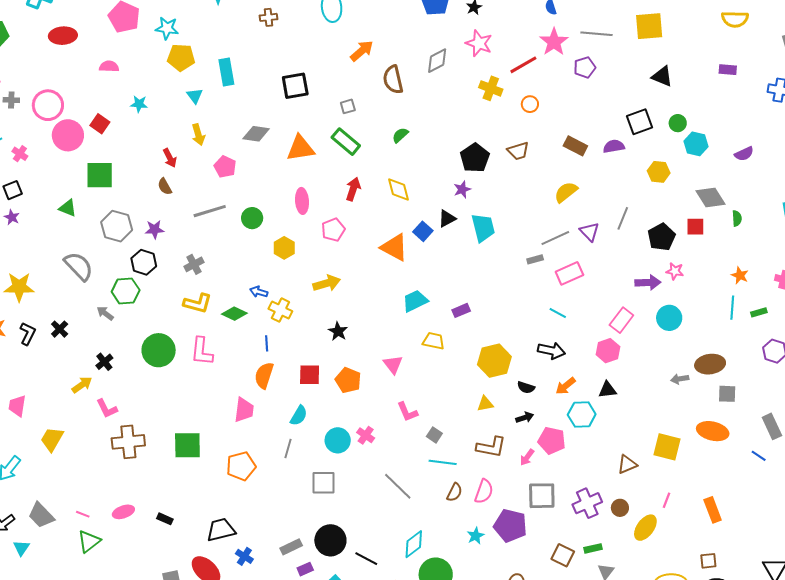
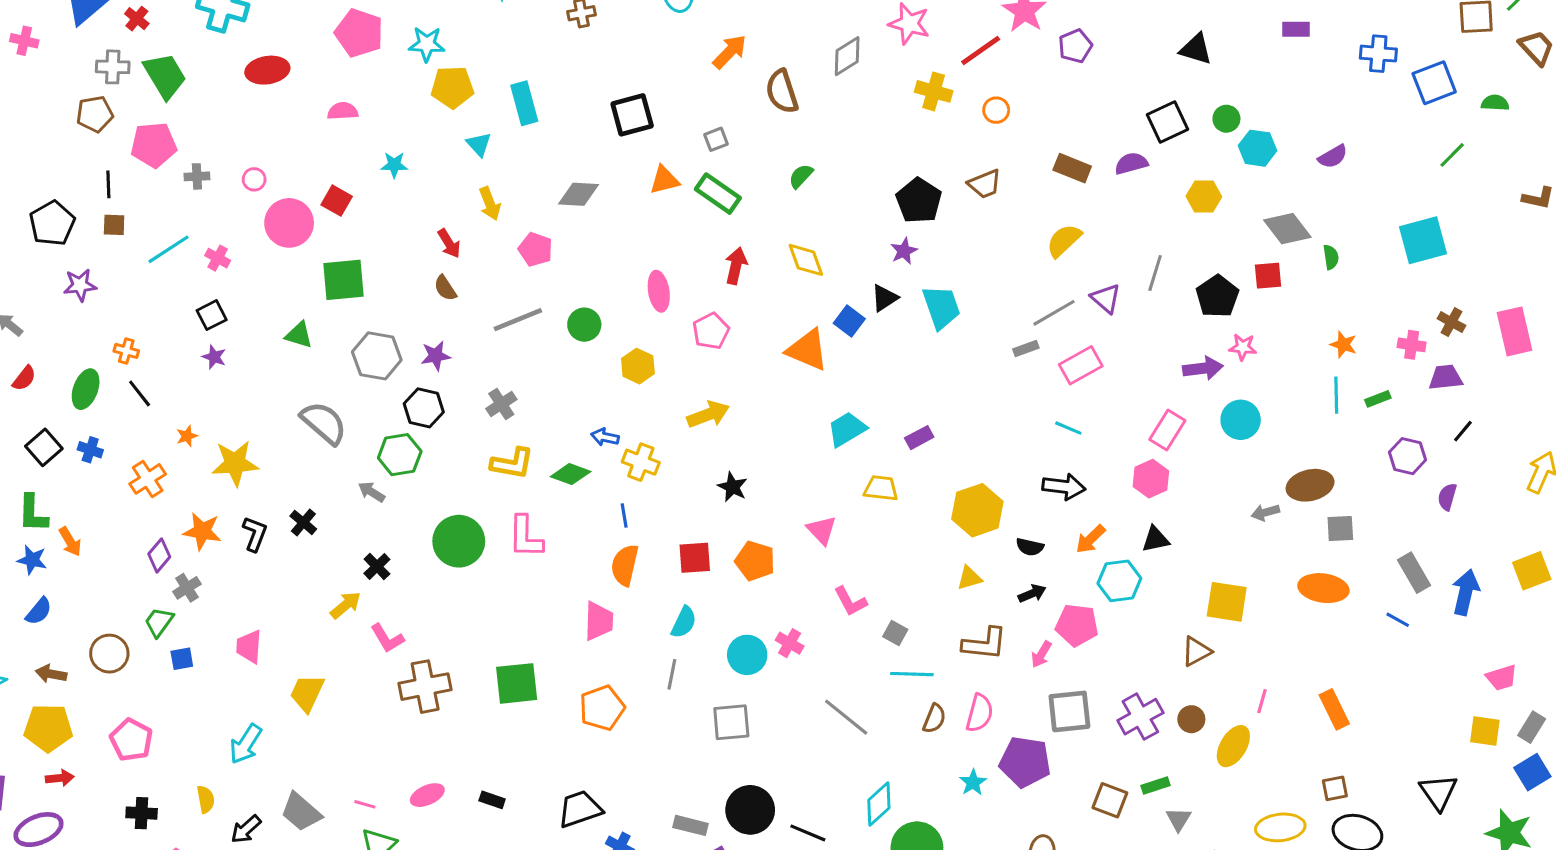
pink circle: (48, 105) -> (254, 179), size x0.5
orange triangle: (300, 148) -> (664, 180), moved, size x0.7
yellow square: (667, 447) -> (1227, 602), moved
gray rectangle: (291, 547) -> (691, 825), turned 45

